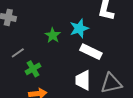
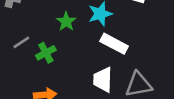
green cross: (33, 69) -> (46, 53), moved

